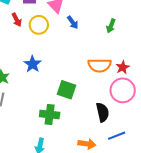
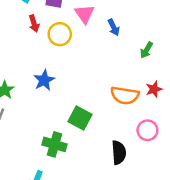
blue arrow: (73, 22) -> (114, 27), moved
red star: (123, 67) -> (154, 89), moved
pink circle: (123, 90) -> (147, 130), size x0.7

